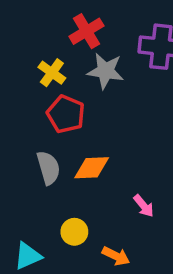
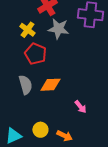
yellow circle: (74, 232) -> (40, 130), moved

